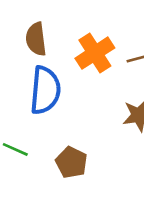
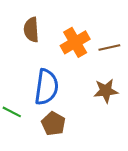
blue semicircle: (45, 90) -> (46, 87), moved

